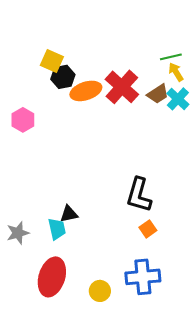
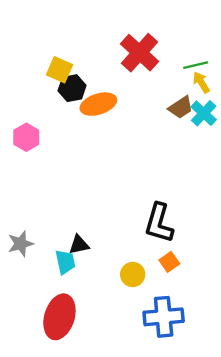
red cross: (122, 87) -> (140, 53), moved
gray star: (18, 233) -> (21, 244), moved
yellow circle: (100, 291) -> (133, 274), moved

